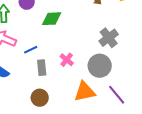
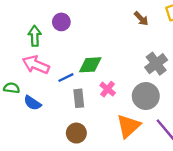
green diamond: (52, 19) -> (90, 65), moved
orange triangle: (85, 92) -> (128, 126), turned -30

